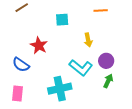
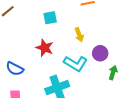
red star: (39, 46) -> (45, 48), moved
green arrow: (108, 81) -> (113, 73), moved

